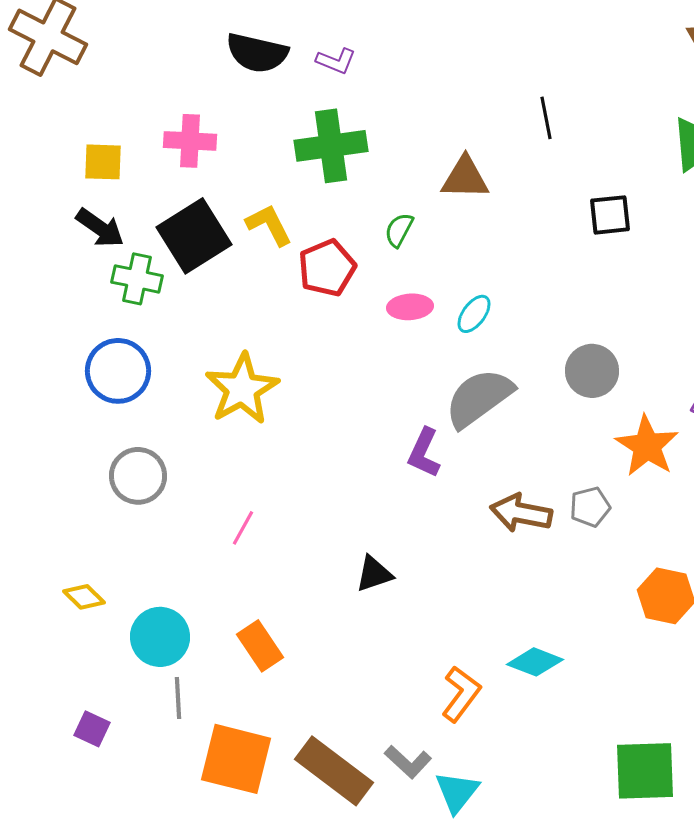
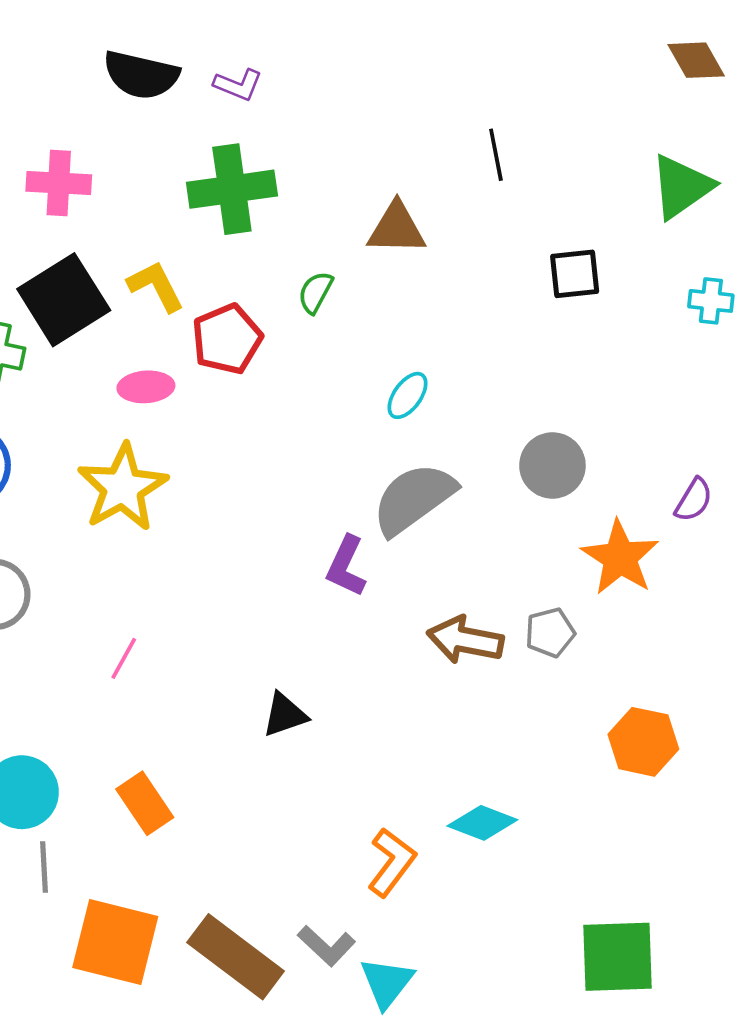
pink ellipse: (410, 307) -> (146, 387), moved

